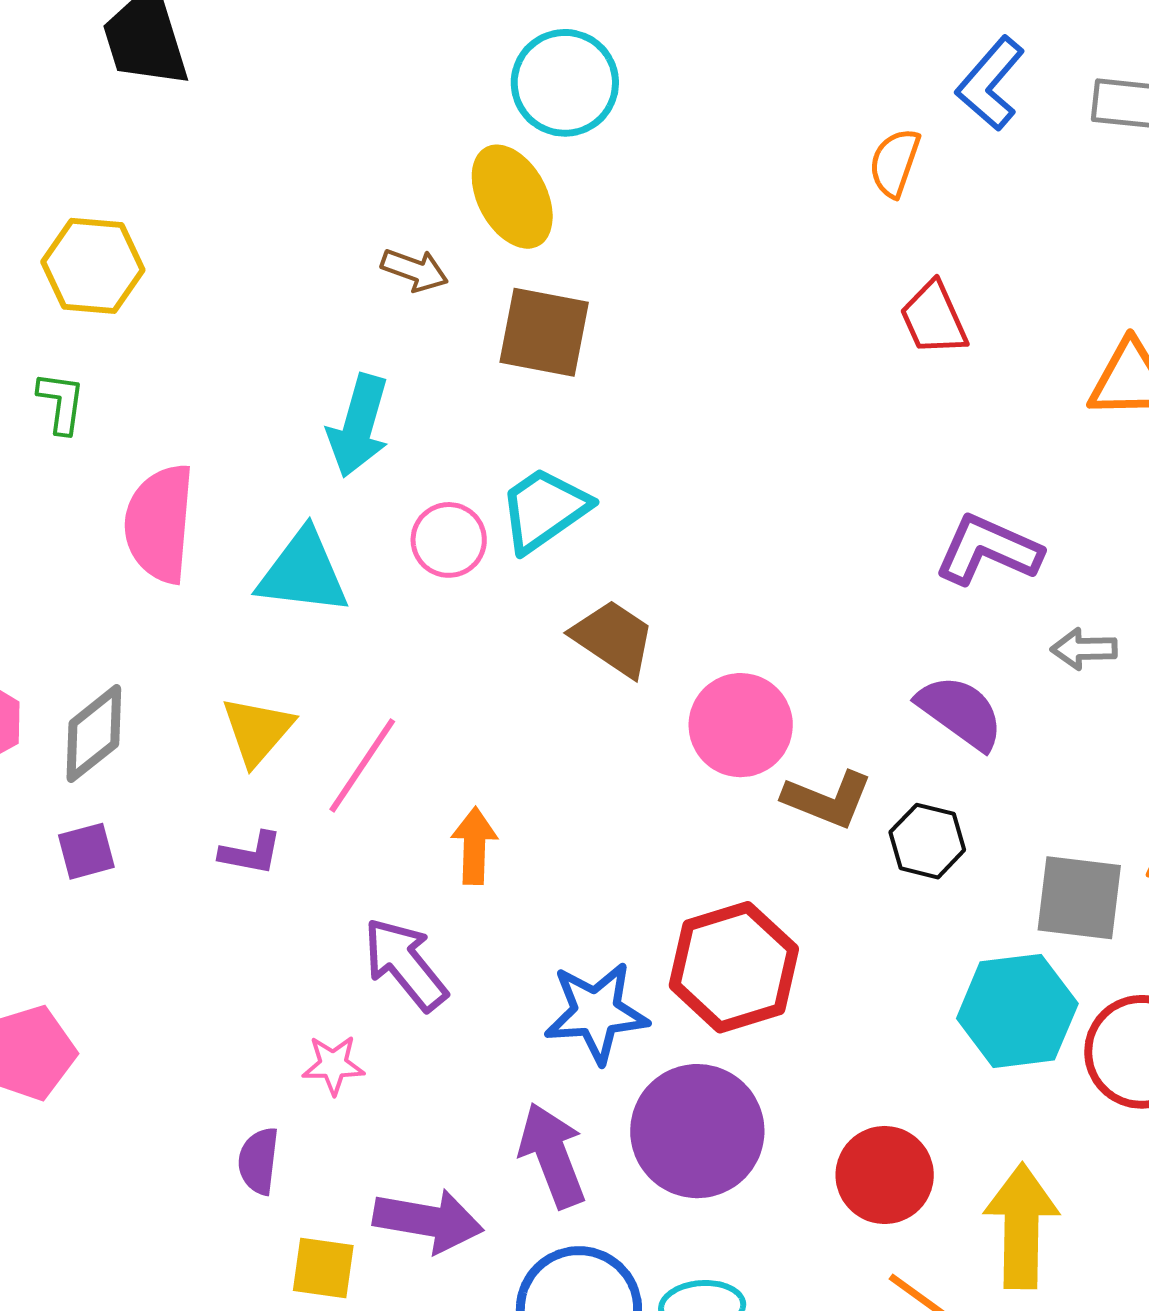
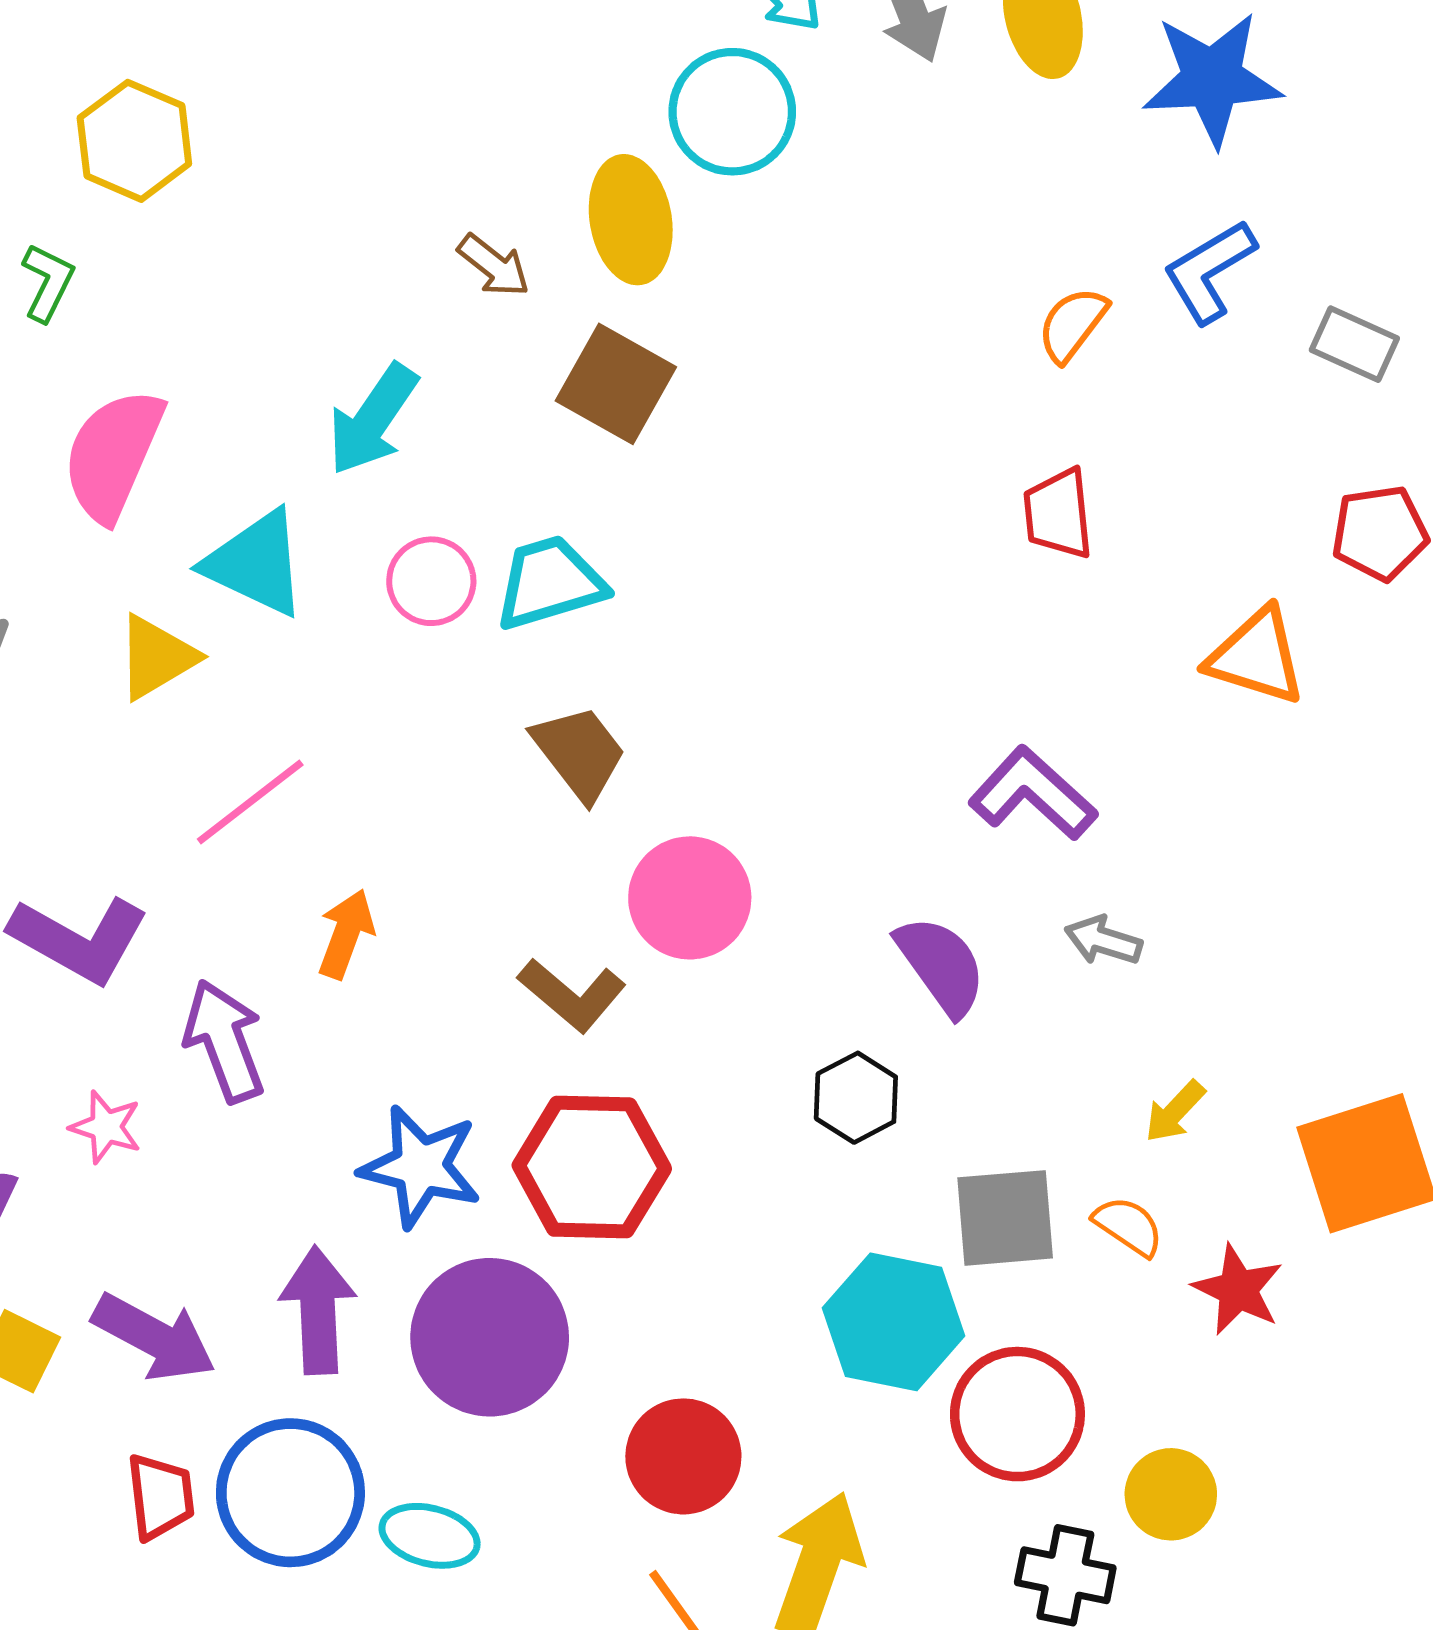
yellow triangle: (257, 731) -> (156, 657), moved
brown L-shape: (827, 799) -> (572, 995), moved
purple L-shape: (251, 853) -> (79, 939), moved, size x1.8
gray square: (1079, 898) -> (1005, 1218), turned -30

